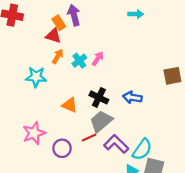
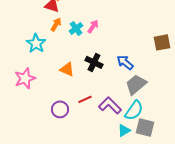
cyan star: (36, 77) -> (36, 43), turned 30
blue arrow: (132, 97) -> (125, 62), turned 30
gray trapezoid: (101, 121) -> (136, 84), moved
pink star: (34, 133) -> (25, 78), moved

